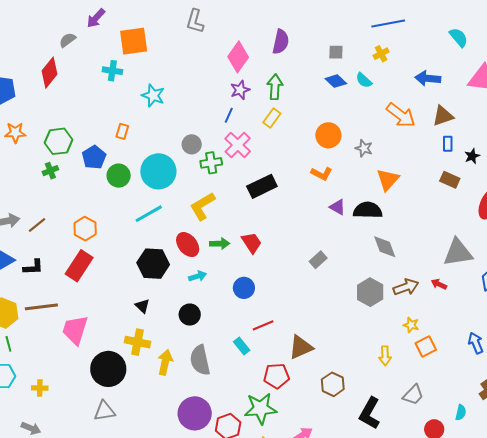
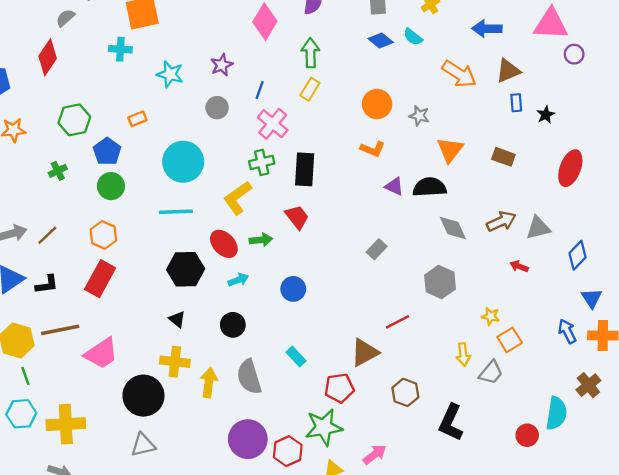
purple star: (240, 90) -> (222, 65), moved
orange rectangle: (122, 131) -> (137, 119), turned 56
green hexagon: (58, 141) -> (74, 120), moved
gray circle: (192, 144) -> (217, 108), moved
green cross: (211, 163) -> (262, 162), moved
green circle: (119, 176) -> (111, 186), moved
brown rectangle: (450, 180) -> (503, 157), moved
black rectangle: (262, 186) -> (305, 169), turned -56
cyan line: (149, 214) -> (176, 212), turned 32
red trapezoid: (252, 243) -> (297, 217), moved
gray triangle: (458, 253) -> (538, 228), size x0.7
brown arrow: (406, 287) -> (501, 221), moved
red line: (263, 325) -> (398, 322), moved
pink trapezoid: (75, 330) -> (101, 353), turned -136
yellow cross: (40, 388) -> (66, 424), size x2.0
gray trapezoid: (413, 395) -> (491, 372), moved
cyan semicircle: (461, 413) -> (556, 413), size x1.8

